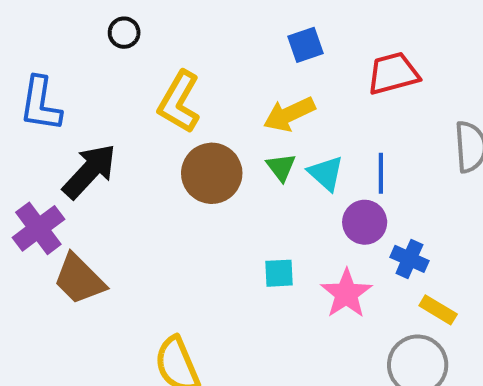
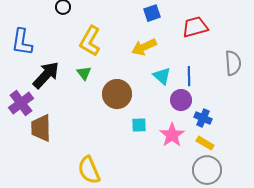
green triangle: (281, 167) -> (84, 73), moved
brown circle: (212, 173) -> (117, 94), moved
brown trapezoid: (79, 279) -> (41, 128), turned 44
yellow rectangle: (438, 310) -> (205, 143), moved

